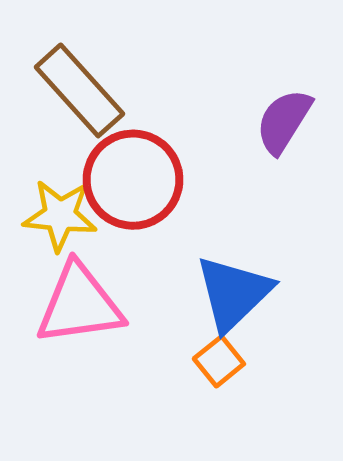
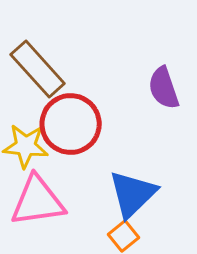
purple semicircle: (284, 121) -> (164, 88), turned -51

